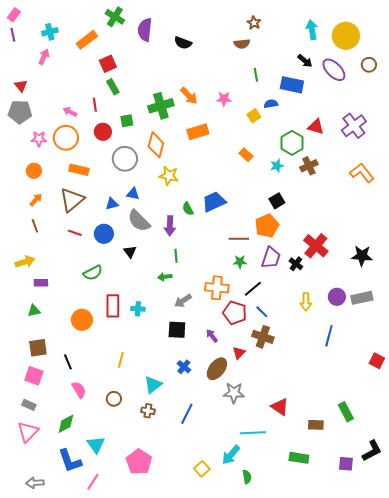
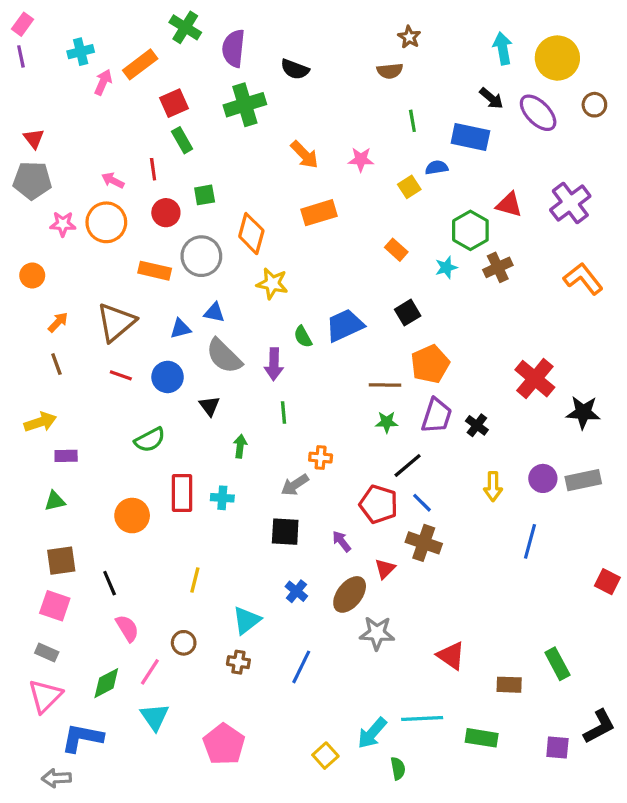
pink arrow: (44, 57) -> (103, 82), moved
green cross: (161, 106) -> (245, 105), moved
orange rectangle: (79, 170) -> (155, 271), moved
orange circle: (34, 171) -> (32, 275), moved
black square: (277, 201) -> (408, 313), moved
red cross: (316, 246) -> (535, 379), moved
green arrow: (165, 277) -> (240, 446), moved, turned 104
orange cross: (217, 288) -> (321, 458), moved, size x0.6
cyan line: (253, 433) -> (422, 719), moved
blue L-shape: (70, 461) -> (82, 738), moved, turned 120
pink line: (93, 482) -> (150, 672), moved

